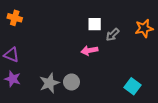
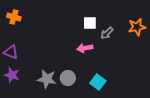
gray star: (49, 83) -> (47, 79), turned 30
cyan square: (132, 86) -> (98, 82), moved

